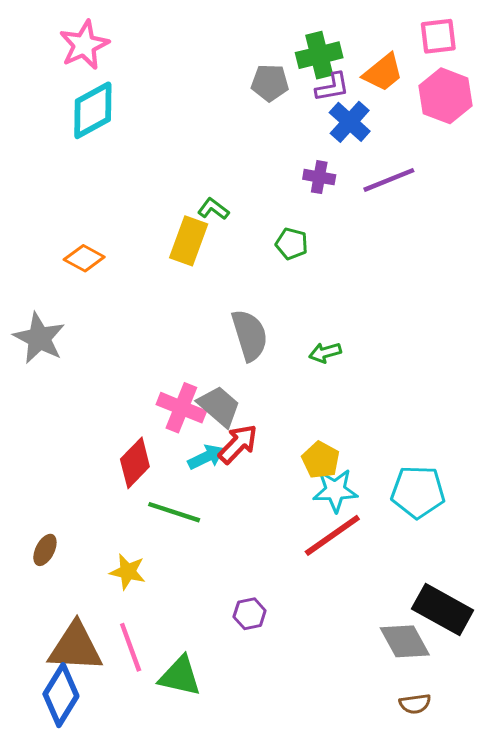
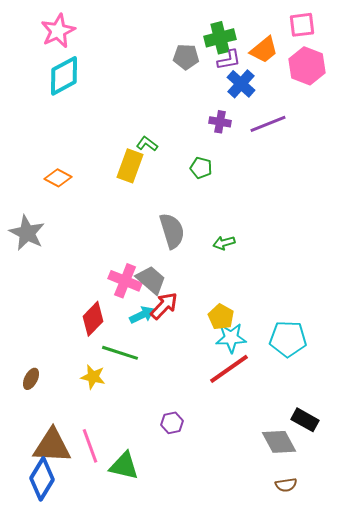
yellow star: (128, 572) -> (93, 377), moved
black rectangle: (443, 609) -> (305, 420), size x0.7

